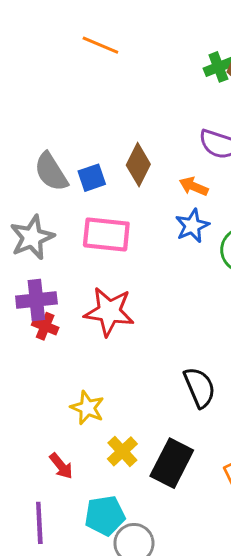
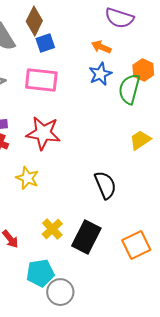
brown diamond: (138, 165) -> (34, 21), moved
blue square: (92, 178) -> (45, 43), moved
yellow star: (87, 408) -> (27, 178), moved

